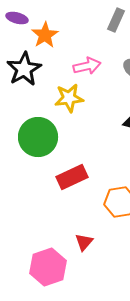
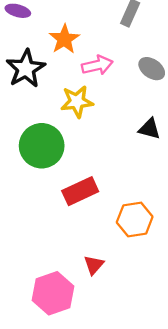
orange star: (45, 35) -> (64, 39), moved

